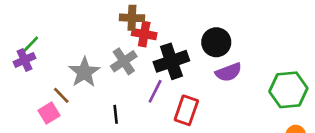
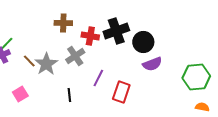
brown cross: (132, 18) -> (63, 23), moved
black cross: (171, 61) -> (116, 31), moved
brown line: (61, 95) -> (29, 61), moved

